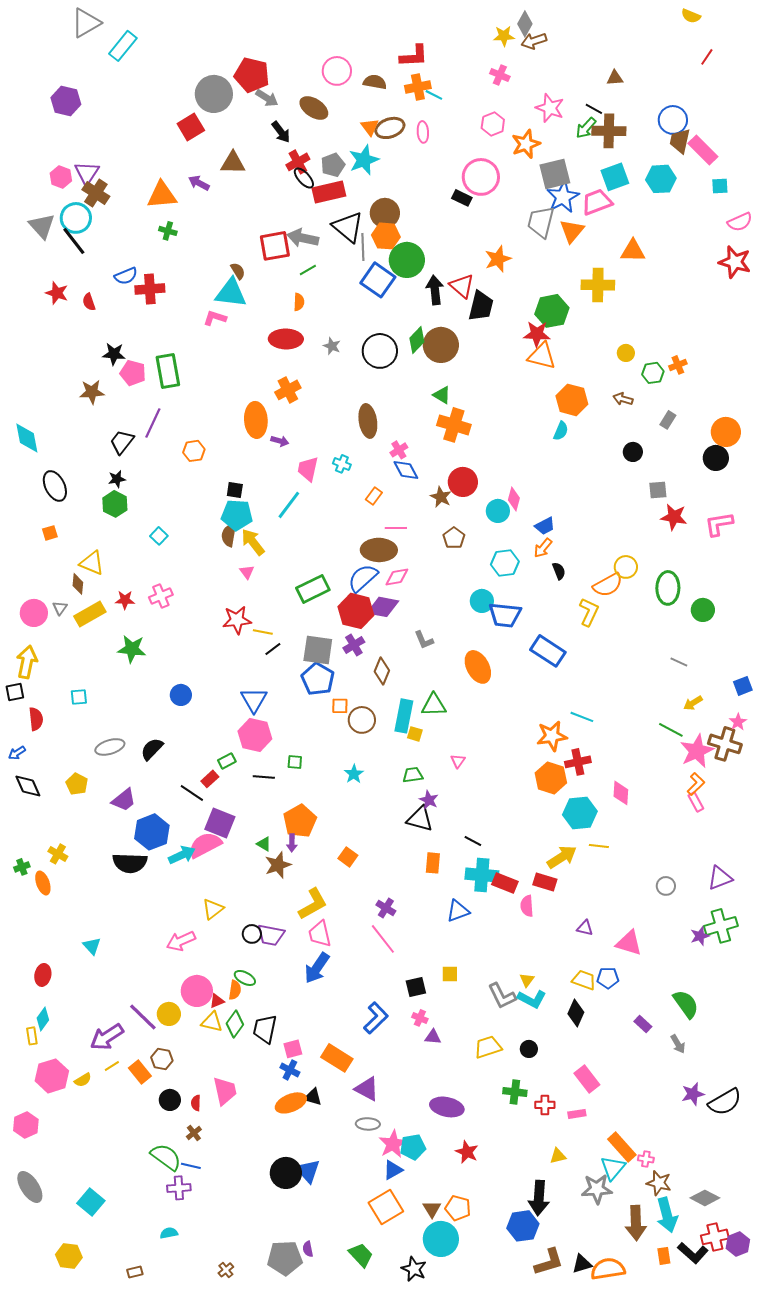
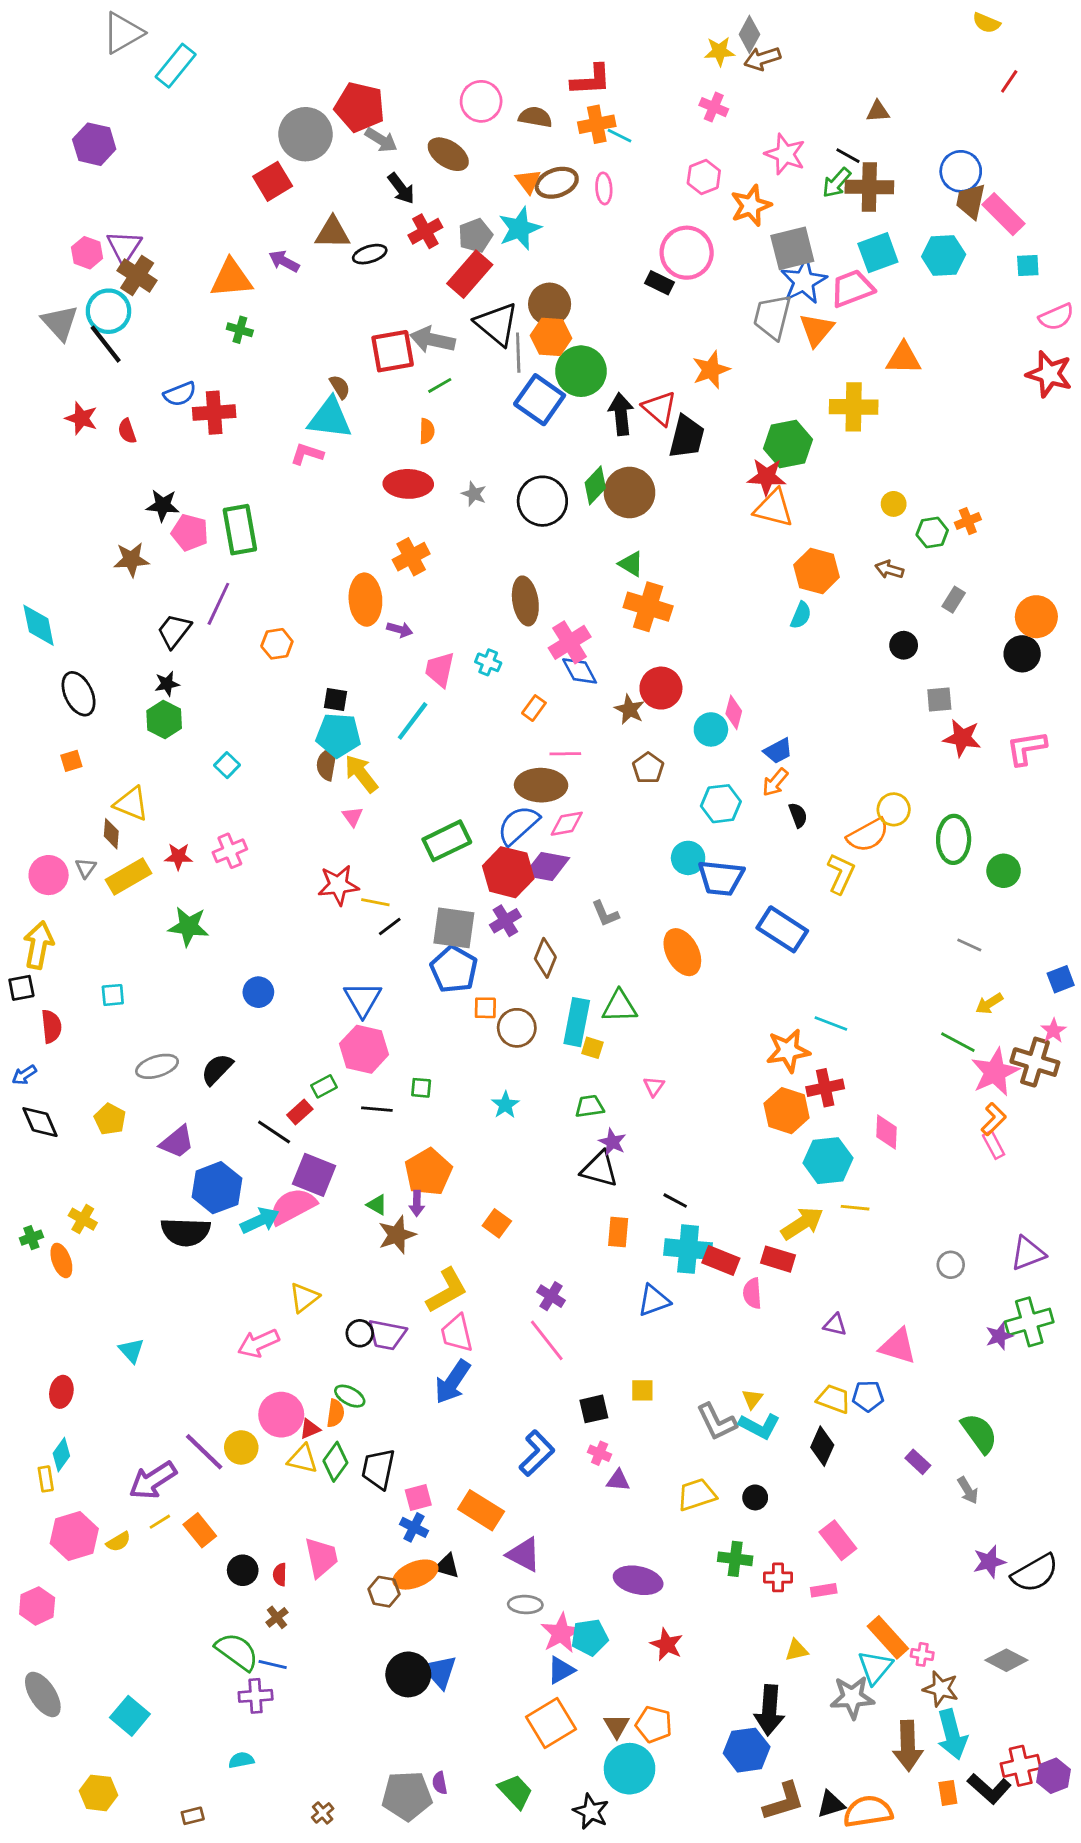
black ellipse: (304, 178) -> (370, 254), moved, turned -65
red rectangle: (329, 192) -> (470, 274), turned -36
pink cross: (399, 450) -> (570, 642), size x1.6
brown hexagon: (162, 1059) -> (384, 1592), moved
gray diamond: (705, 1198) -> (1006, 1660), moved

